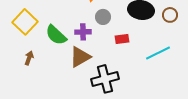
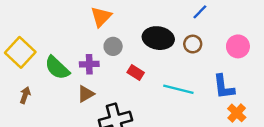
red rectangle: (122, 39) -> (136, 73), turned 40
cyan line: (158, 53) -> (178, 89), turned 40
brown triangle: (80, 57) -> (86, 94), size x0.7

